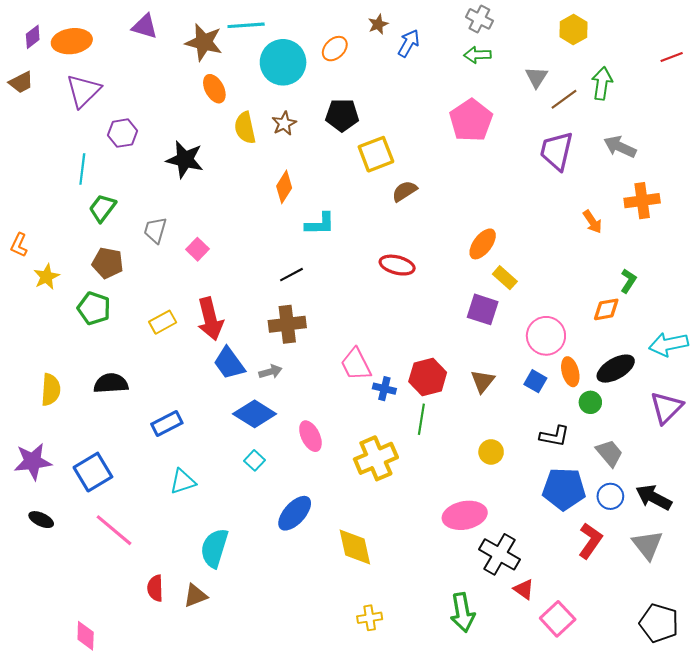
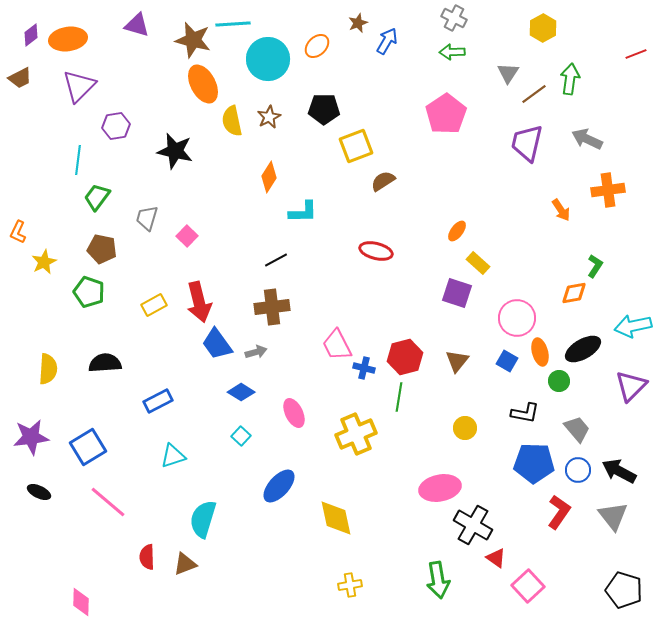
orange ellipse: (214, 89) -> (203, 84), size x1.4
orange ellipse: (483, 244) -> (457, 231), size x0.7
blue diamond: (255, 414) -> (241, 392), size x0.7

